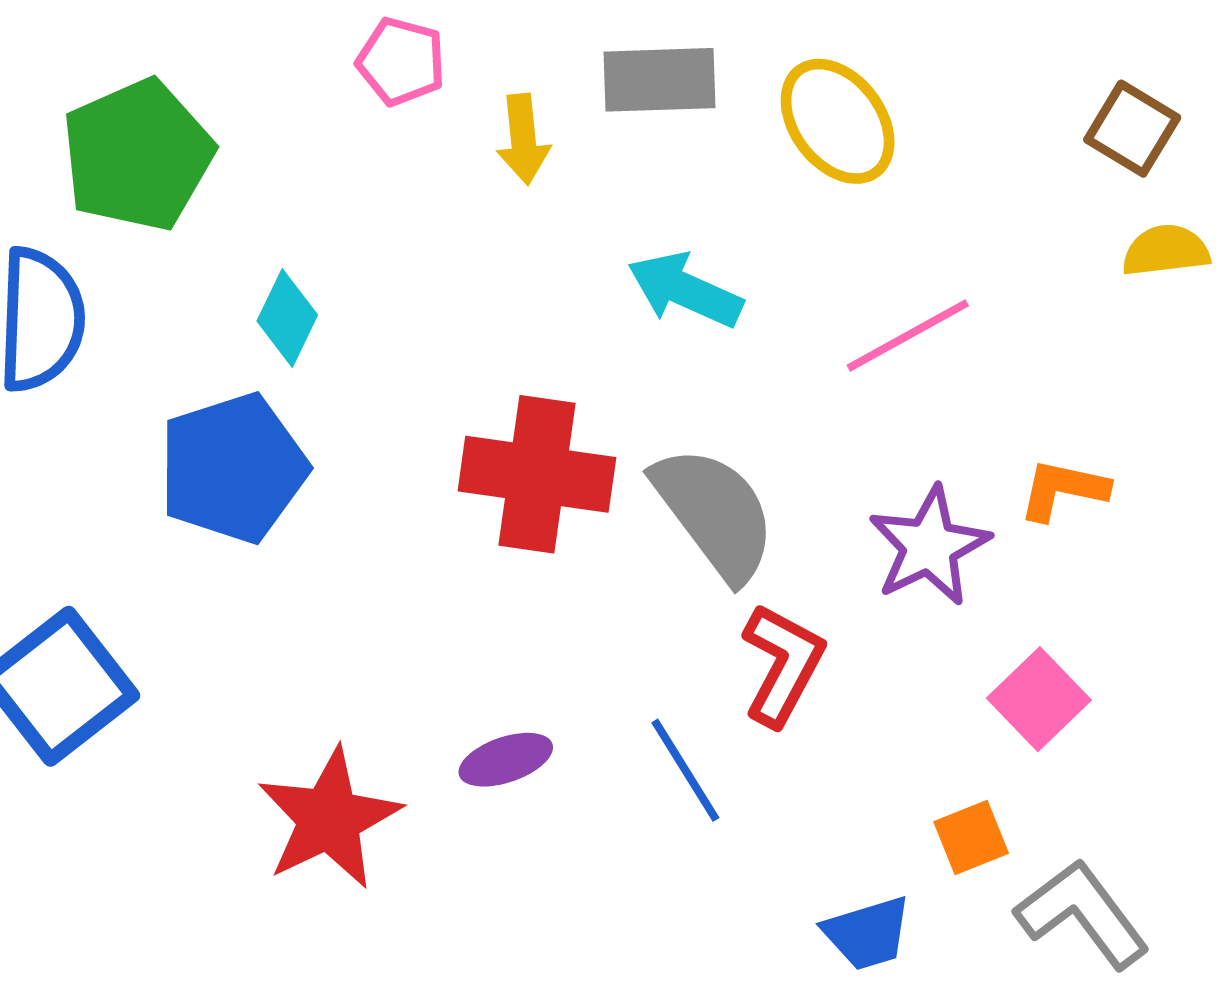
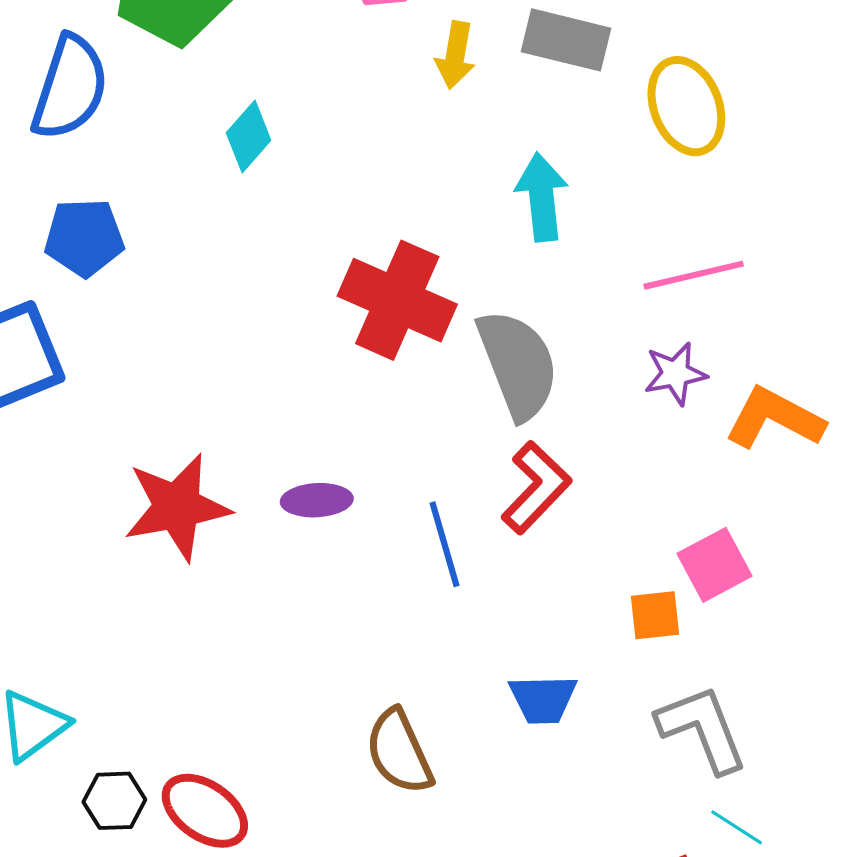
cyan arrow: (685, 290) -> (542, 197), turned 44
blue pentagon: (233, 468) -> (84, 238), moved, size x0.7
orange L-shape: (1063, 490) -> (775, 418), size x1.4
purple star: (929, 546) -> (675, 374), moved, size x0.7
orange square: (971, 837) -> (655, 615), moved

